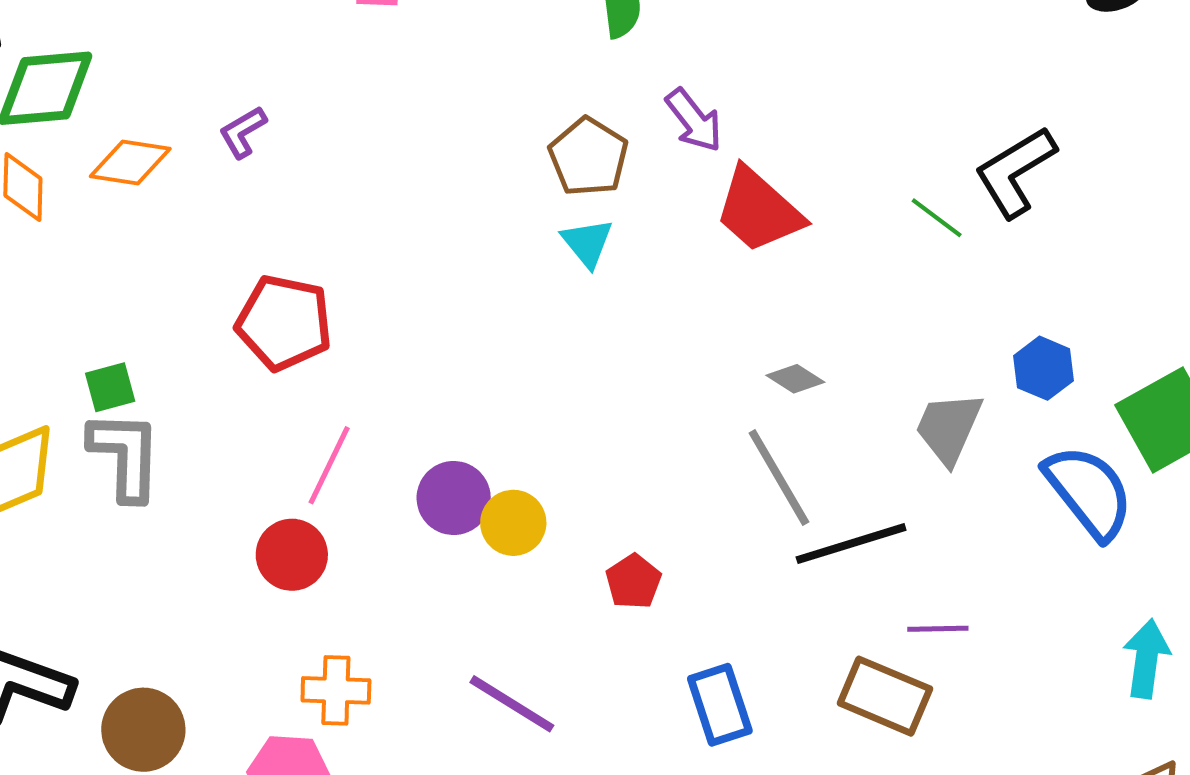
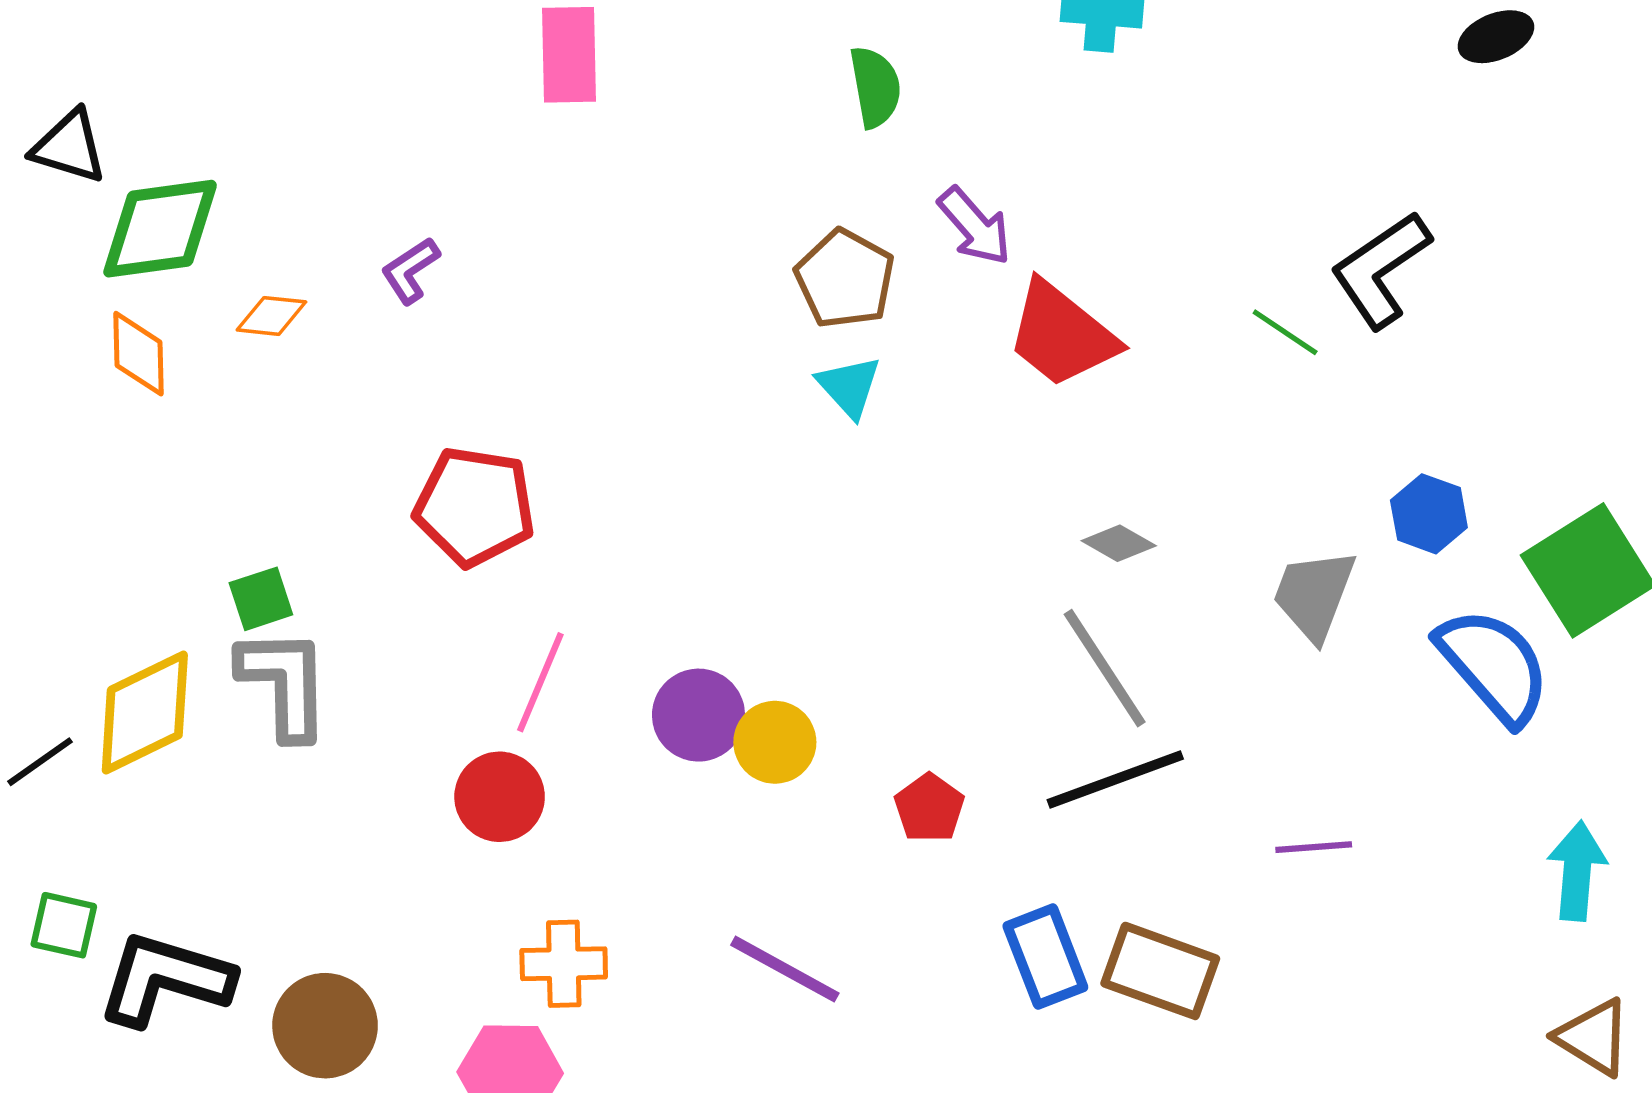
orange diamond: (130, 162) -> (271, 316), size x0.7
black line: (851, 544) -> (1115, 779), moved
brown rectangle: (885, 696) -> (1160, 971), moved

